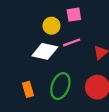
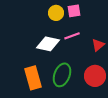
yellow circle: (51, 26) -> (56, 13), moved
orange rectangle: (28, 89) -> (33, 78), size x1.6

